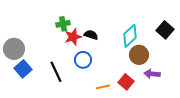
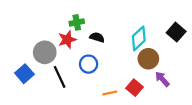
green cross: (63, 24) -> (77, 22), moved
red star: (73, 37) -> (67, 40), moved
gray circle: (14, 49) -> (45, 52), moved
purple arrow: (152, 74) -> (162, 79), turned 42

